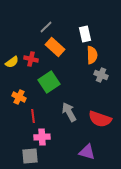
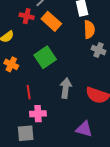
red cross: (31, 59) -> (27, 16), moved
orange cross: (19, 97) -> (11, 64), moved
gray arrow: (69, 112) -> (66, 88), turned 36

